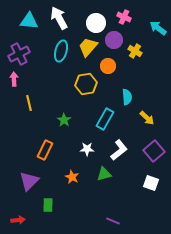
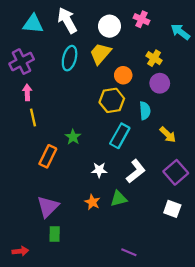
purple circle: (114, 40) -> (160, 83), moved
pink arrow: (14, 79) -> (27, 92), moved
yellow hexagon: (86, 84) -> (112, 100), moved
orange rectangle: (45, 150) -> (48, 156), moved
orange star: (72, 177) -> (92, 202), moved
purple triangle: (29, 181) -> (48, 207), moved

